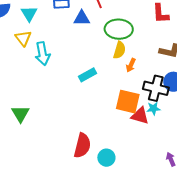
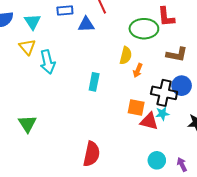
green ellipse: (119, 29) -> (144, 29), moved
cyan rectangle: (87, 75) -> (94, 82), turned -48
orange square: (128, 102) -> (136, 108), size x0.7
cyan circle: (106, 158) -> (157, 160), moved

